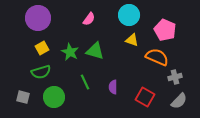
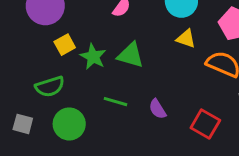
yellow square: (42, 48) -> (65, 45), moved
green line: (85, 82) -> (116, 102), turned -49
purple semicircle: (113, 87) -> (157, 109), turned -32

